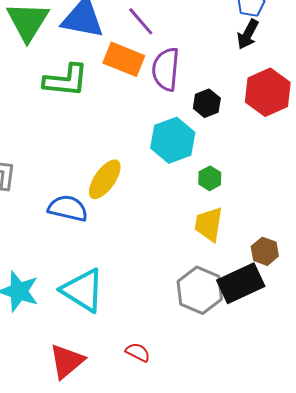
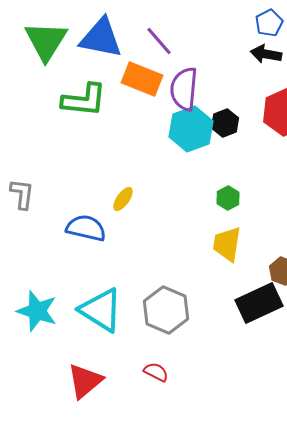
black arrow: (248, 34) -> (266, 54), turned 72
cyan hexagon: (173, 140) -> (191, 129), moved
yellow ellipse: (105, 179) -> (123, 199), size x0.6
gray hexagon: (200, 290) -> (166, 310), moved

